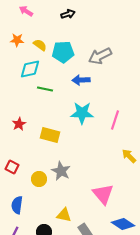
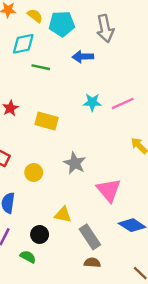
gray arrow: (100, 56) -> (105, 29), turned -75
cyan star: (82, 113) -> (92, 102), moved, size x0.7
pink line: (115, 120) -> (123, 103), turned 48
gray star: (61, 171) -> (75, 163), moved

